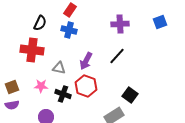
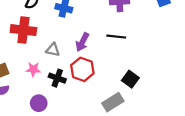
black line: (117, 56) -> (116, 37), turned 54

